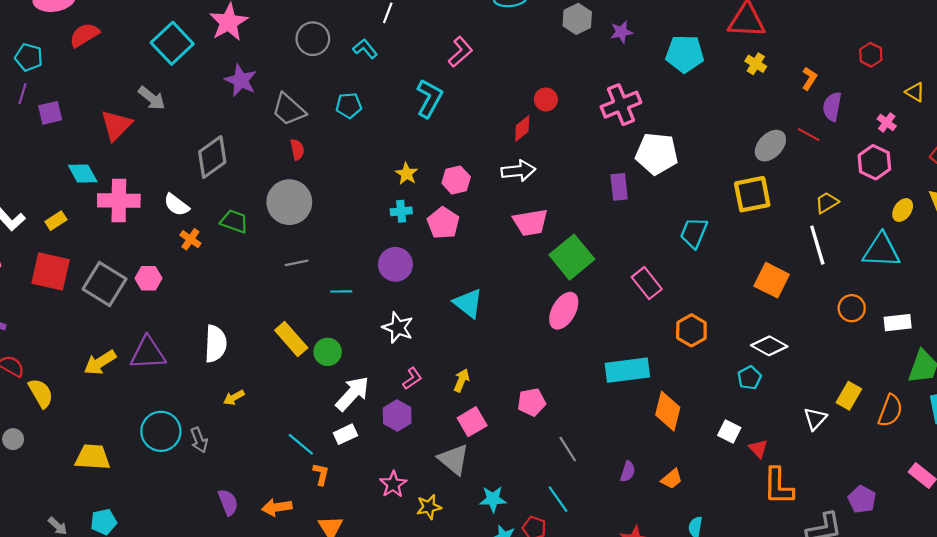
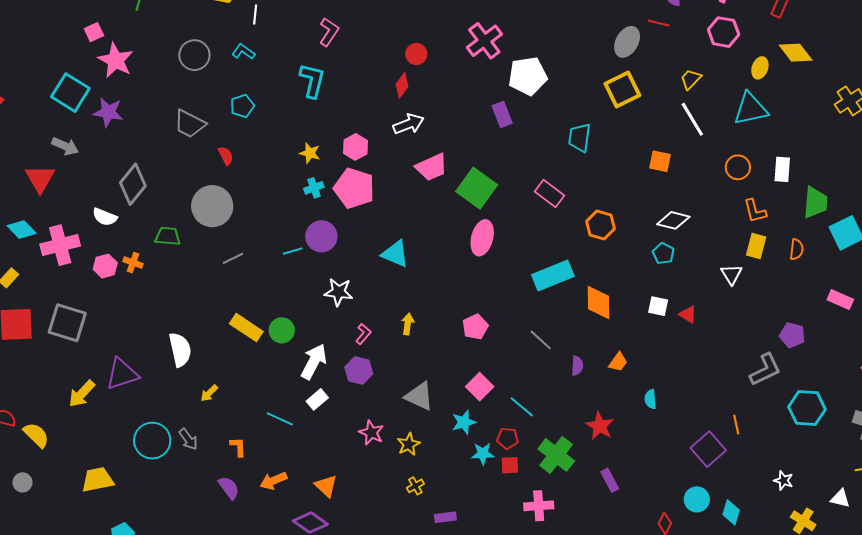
purple star: (241, 80) -> (108, 112), moved
red semicircle: (297, 149) -> (226, 156), moved
white semicircle: (176, 205) -> (105, 217), moved
pink pentagon: (443, 223) -> (354, 188), size x1.4
pink hexagon: (148, 278) -> (105, 266), moved
orange square: (772, 280) -> (660, 161), size x0.7
cyan line: (341, 291) -> (293, 251), moved
white rectangle: (898, 323) -> (782, 169), turned -65
orange semicircle: (890, 411) -> (797, 249), size x0.7
pink square: (472, 422) -> (480, 387), moved
gray line: (568, 449) -> (541, 340), moved
orange L-shape: (321, 474) -> (238, 447), moved
orange L-shape: (778, 486) -> (755, 211), moved, size x0.7

